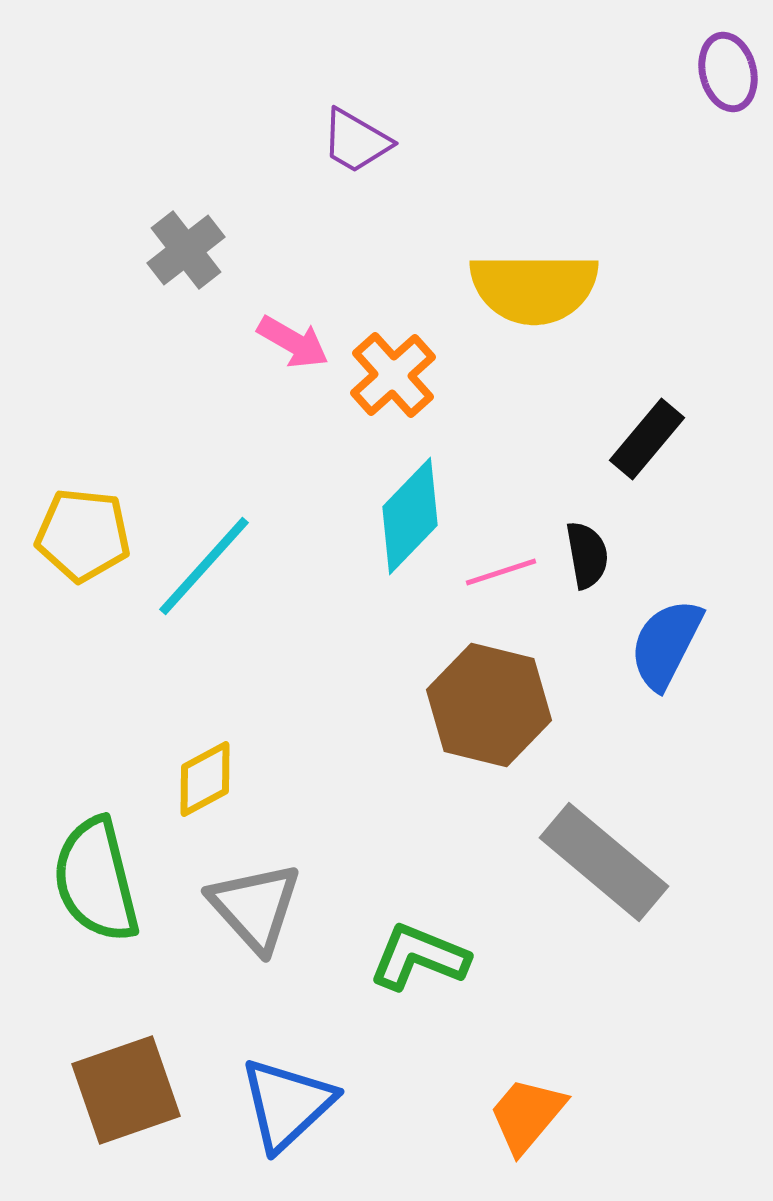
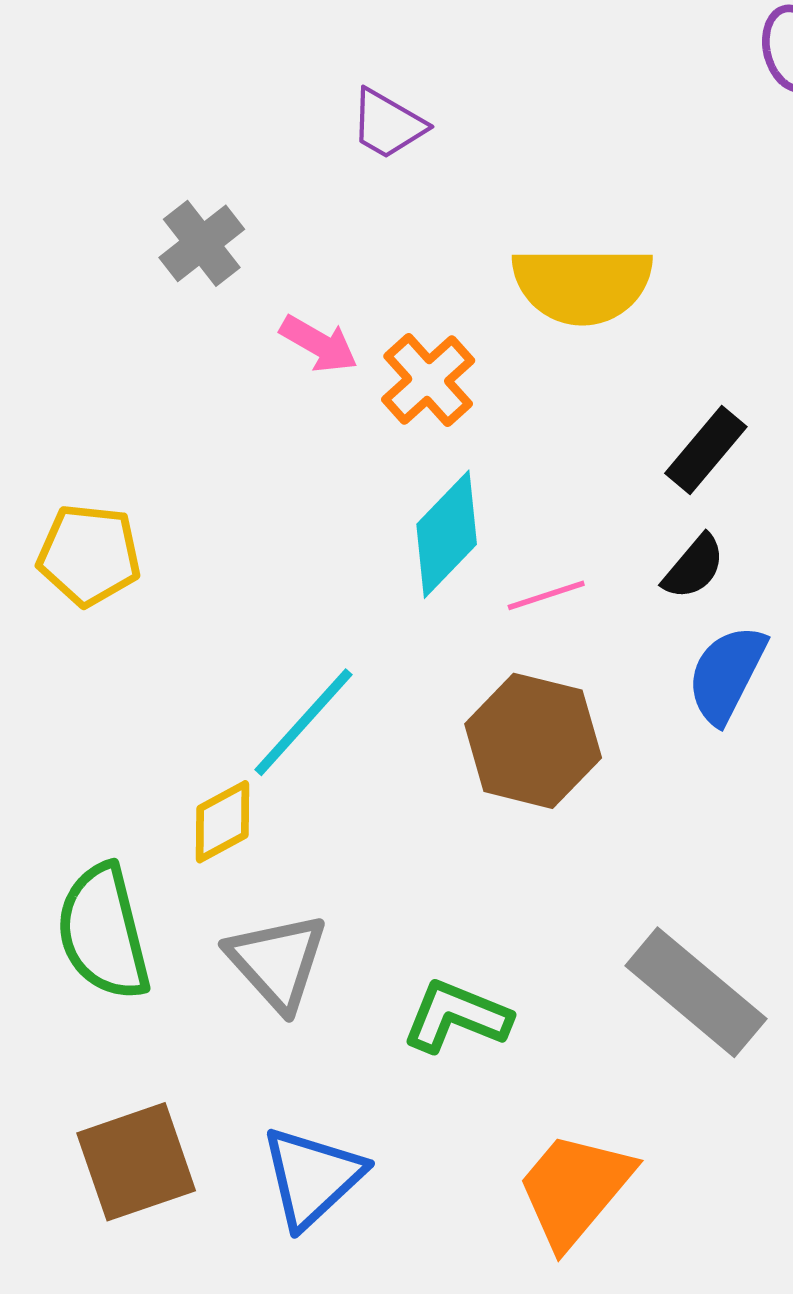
black semicircle: (587, 555) -> (694, 567), moved, turned 50
cyan line: (204, 566) -> (303, 722), moved
gray rectangle: (604, 862) -> (696, 992), moved
orange trapezoid: (527, 1115) -> (575, 1189), size x1.4

